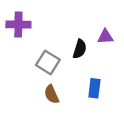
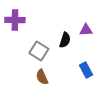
blue rectangle: (94, 88) -> (86, 70), moved, turned -35

